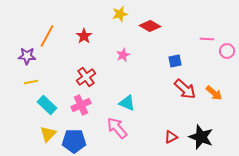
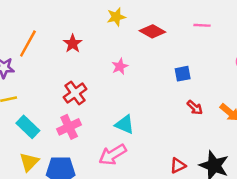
pink line: (207, 39) -> (202, 25), moved
red arrow: (185, 89) -> (195, 108), size x0.6
pink arrow: (117, 128) -> (113, 155), turned -80

